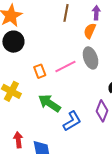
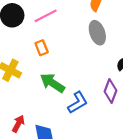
pink line: (65, 67) -> (46, 16), moved
red arrow: (18, 140) -> (18, 124), turned 35

